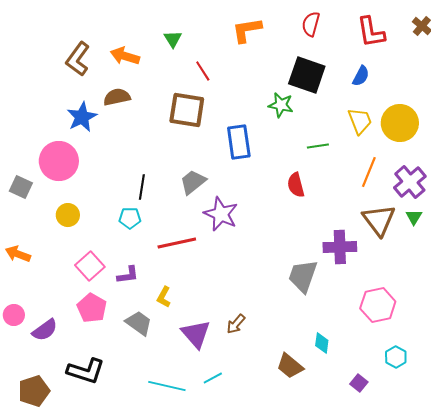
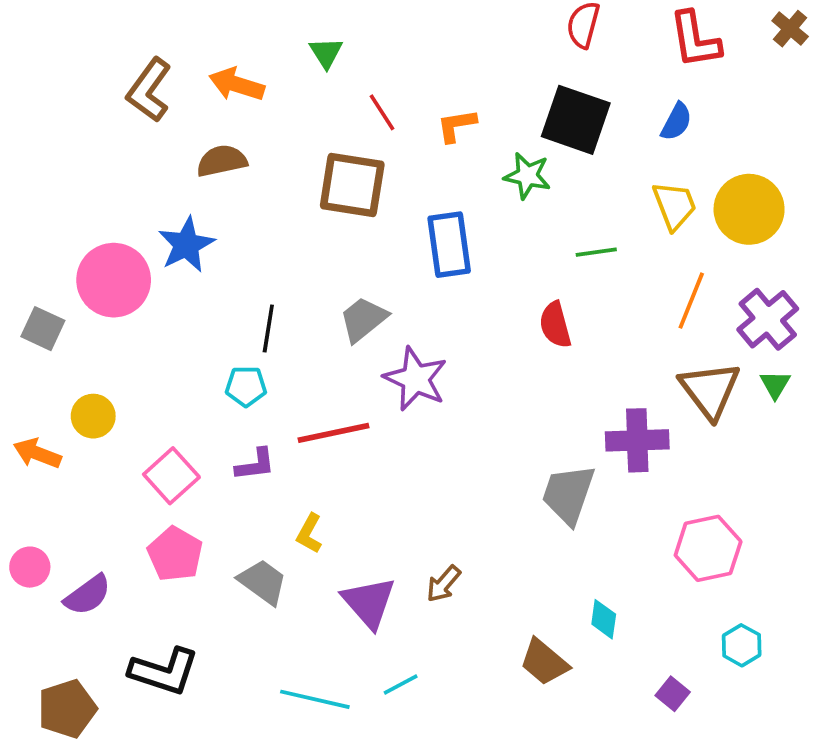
orange L-shape: (247, 30) -> (457, 125), moved, size x0.7
blue star: (82, 117) -> (186, 245), moved
yellow circle: (68, 215) -> (93, 416), moved
purple L-shape: (128, 275) -> (255, 465), moved

